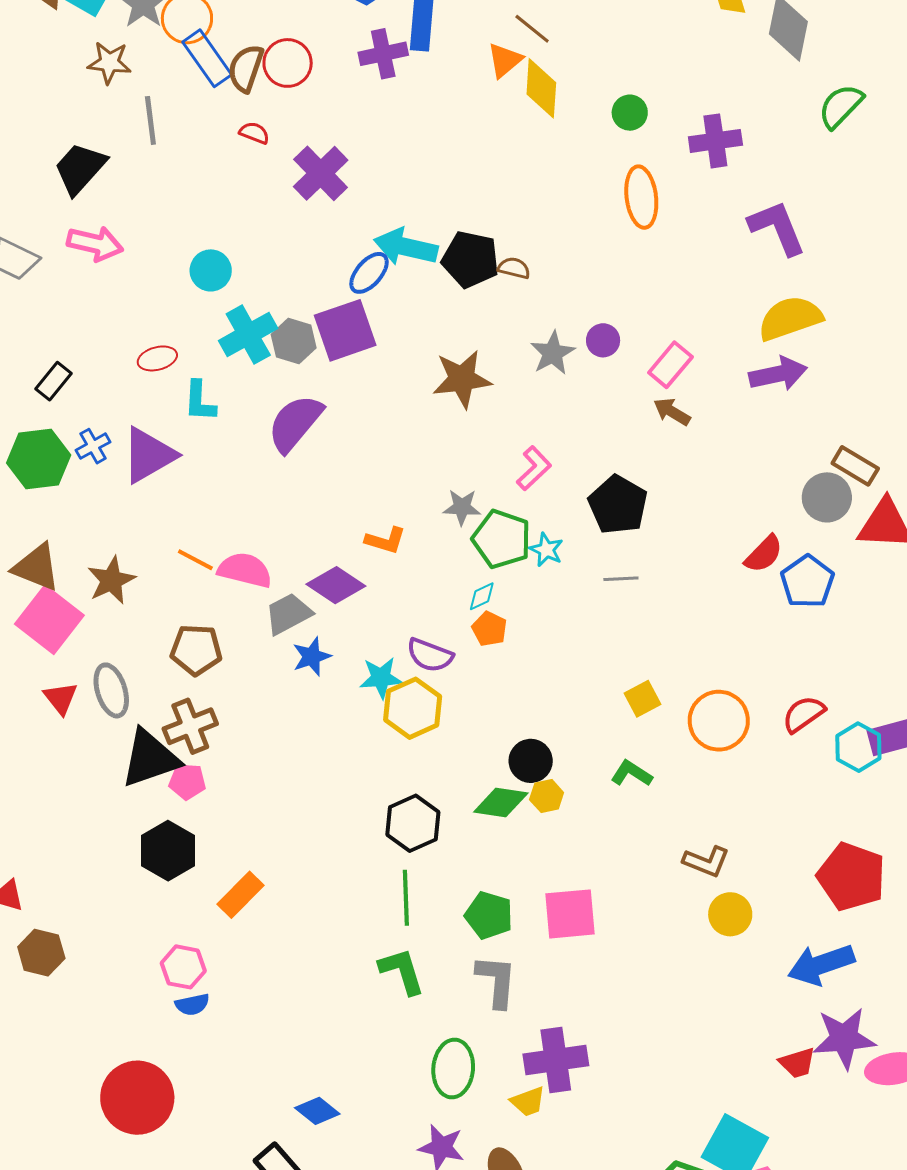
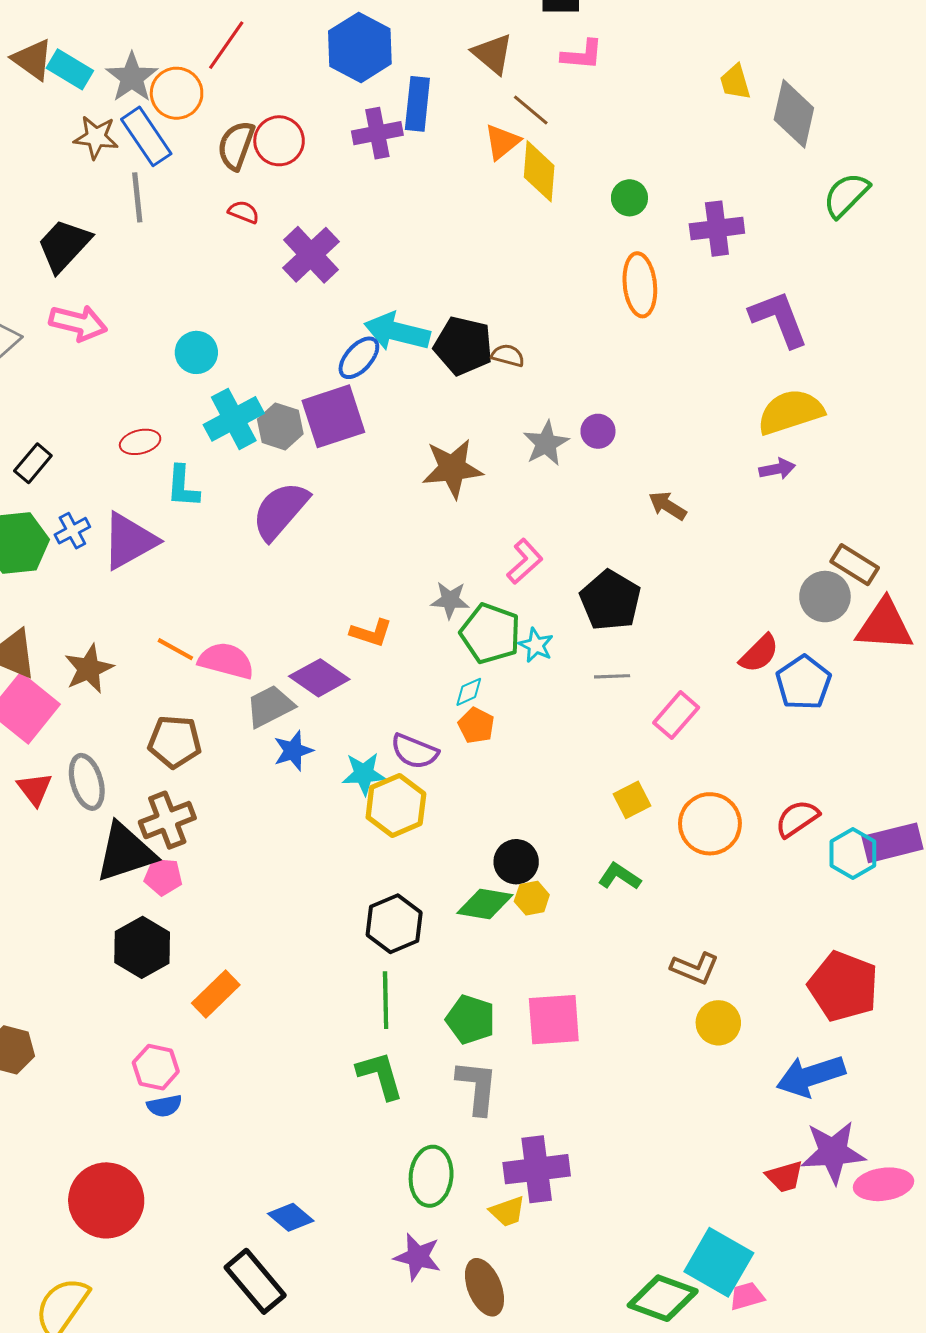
blue rectangle: (207, 58) -> (146, 136), moved
pink rectangle: (670, 365) -> (676, 715), moved
purple arrow: (778, 374) -> (777, 469), size x0.6

